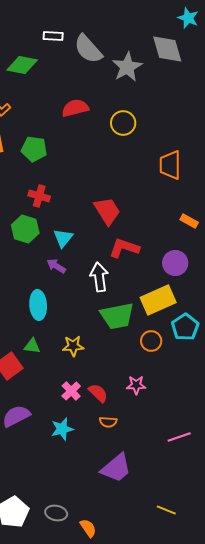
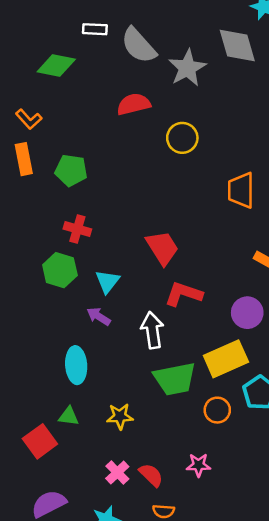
red semicircle: (75, 108) -> (134, 104), moved

